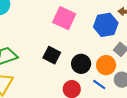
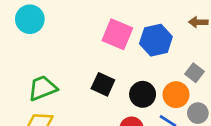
blue hexagon: (106, 25) -> (156, 40), moved

